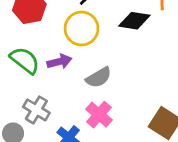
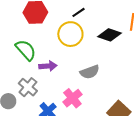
purple arrow: (59, 62) -> (48, 66), moved
gray semicircle: (99, 77) -> (90, 72), moved

